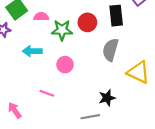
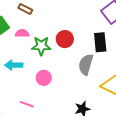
black rectangle: (116, 16) -> (100, 42), moved

